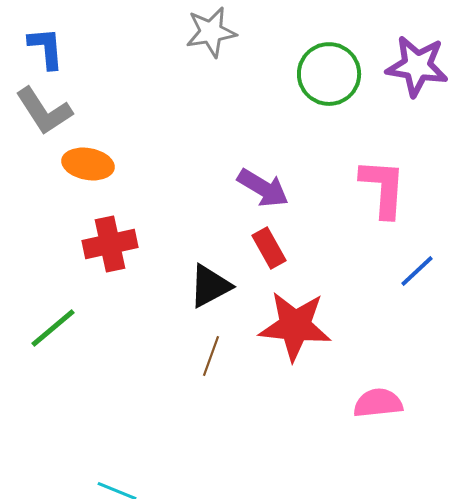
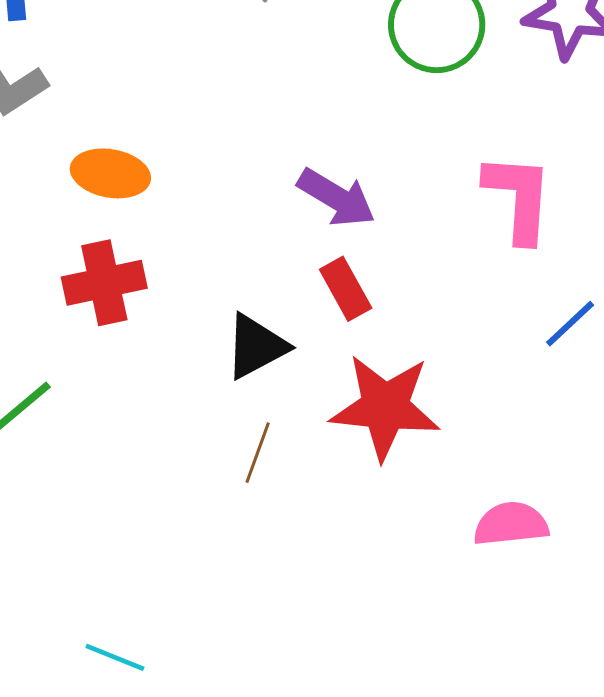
orange ellipse: (88, 164) -> (110, 173), moved

